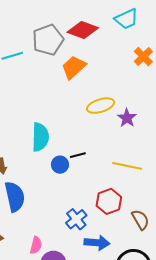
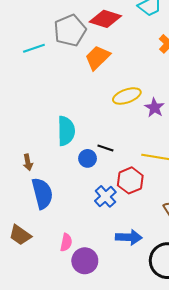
black line: (78, 155) -> (105, 148), turned 35
red hexagon: (109, 201) -> (130, 180), moved
blue cross: (76, 219) -> (105, 196), moved

